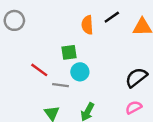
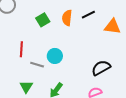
green square: (69, 52) -> (43, 20), moved, turned -32
red line: (39, 70) -> (21, 49), turned 49

